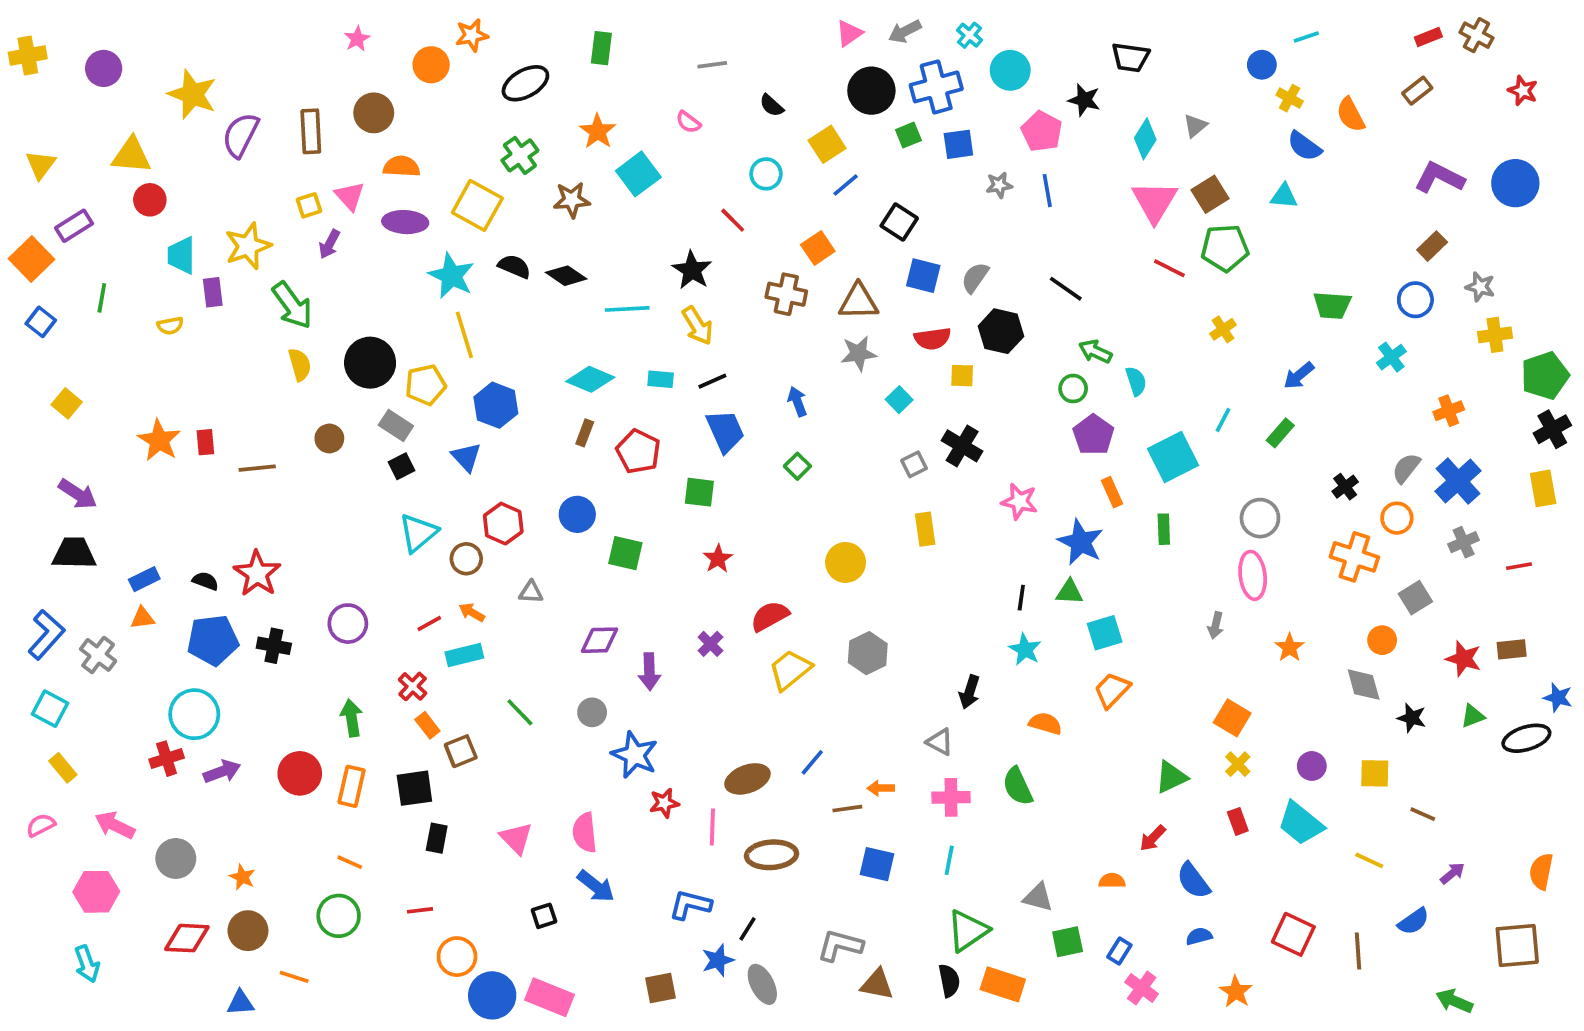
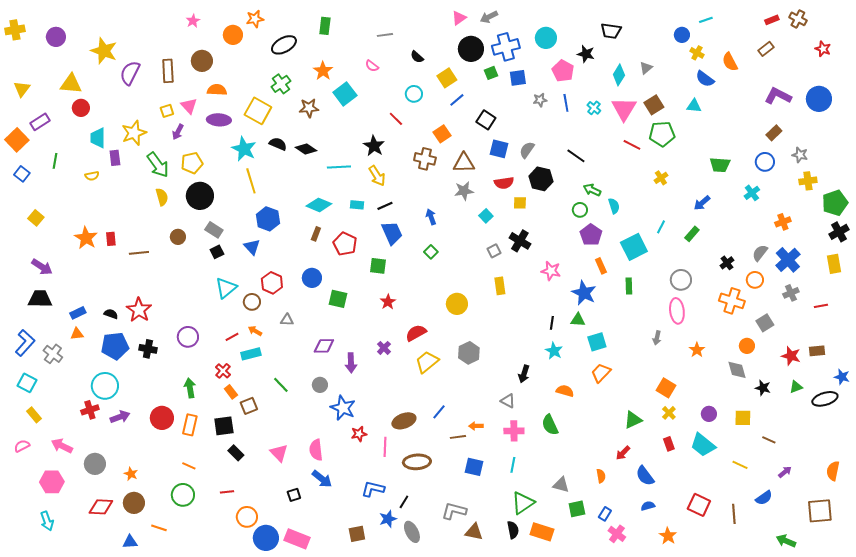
cyan cross: (970, 35) -> (594, 108), moved
yellow pentagon: (426, 385) -> (192, 163), moved
black rectangle: (437, 838) -> (236, 453), turned -56
orange semicircle: (1112, 881) -> (601, 476), turned 80

